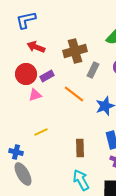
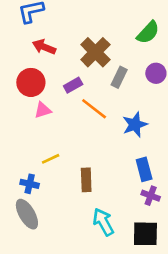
brown cross: (75, 51) -> (95, 52), turned -30
purple rectangle: (47, 76) -> (73, 85), moved
brown rectangle: (80, 148) -> (86, 180), moved
blue cross: (16, 152) -> (30, 184), moved

